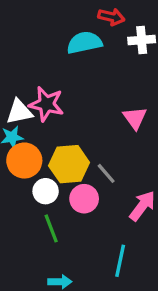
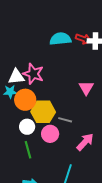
red arrow: (111, 17) -> (83, 39), moved
orange circle: (24, 161) -> (25, 100), moved
gray line: (106, 173) -> (65, 120), turned -40

